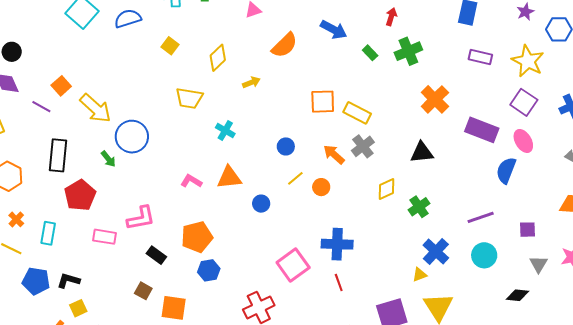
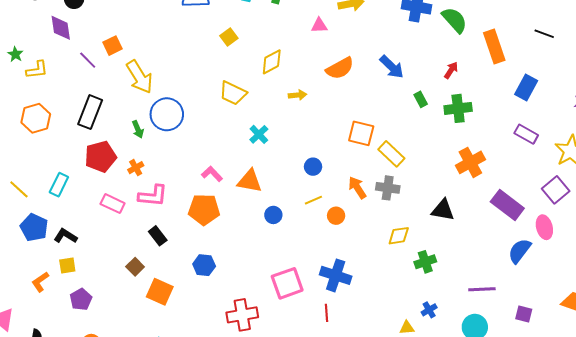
gray cross: (363, 146) -> (388, 188), turned 30
orange cross: (16, 219) -> (136, 168), moved
orange pentagon: (197, 237) -> (204, 209), moved
blue cross: (436, 251) -> (429, 310), size x0.6

